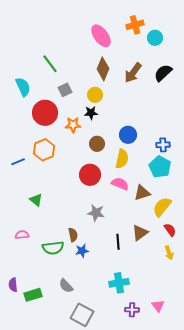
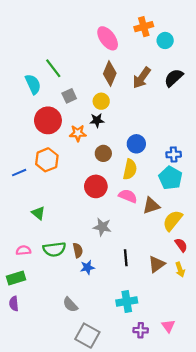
cyan semicircle: (23, 87) -> (33, 84), moved
brown triangle: (140, 233) -> (157, 264), moved
green semicircle: (53, 248) -> (54, 249), moved
green rectangle: (33, 295) -> (16, 278), moved

